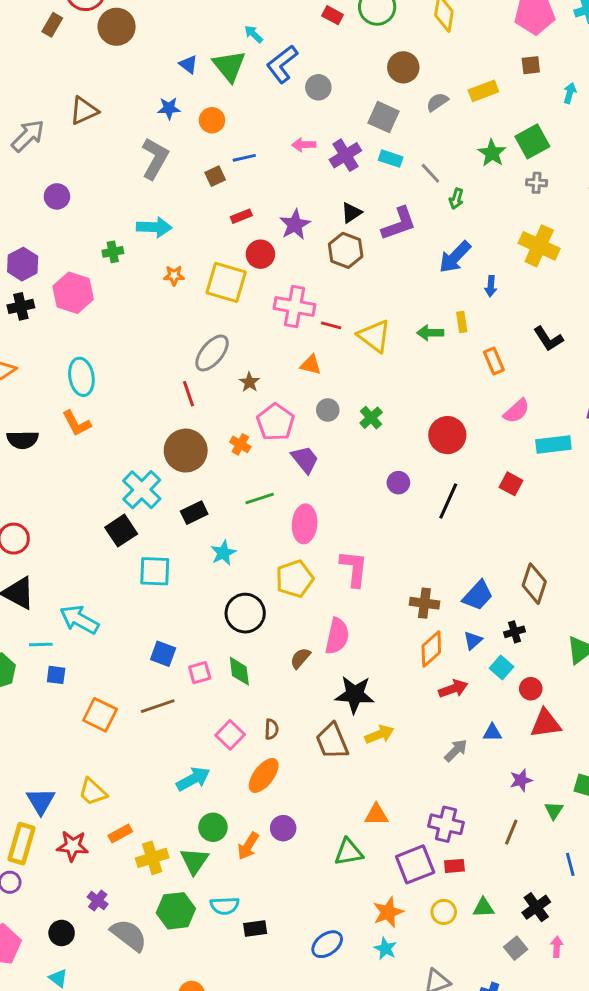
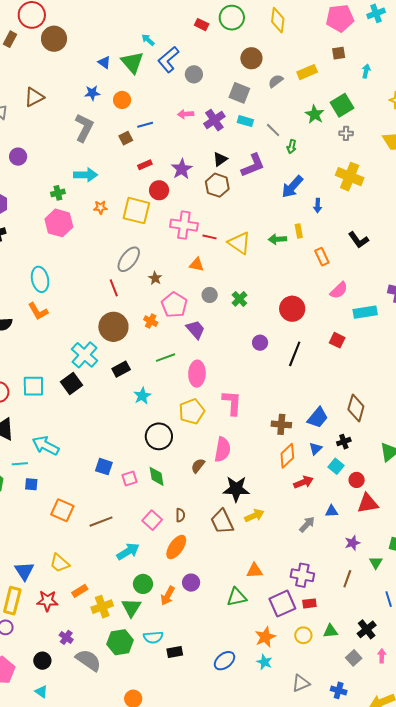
pink hexagon: (73, 293) -> (59, 223), moved
cyan square: (155, 571) -> (33, 386), moved
brown line: (158, 706) -> (101, 522), moved

